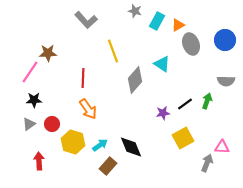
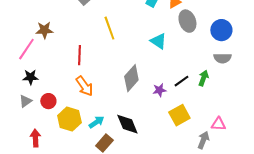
blue circle: (225, 40) -> (221, 30), moved
gray diamond: (135, 80) -> (131, 78), moved

